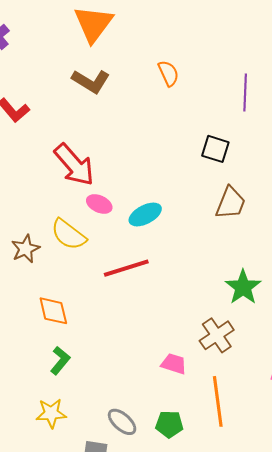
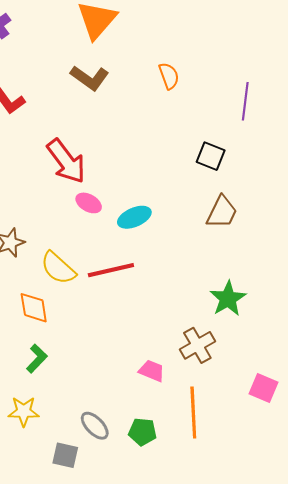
yellow semicircle: (69, 234) -> (58, 268), moved

